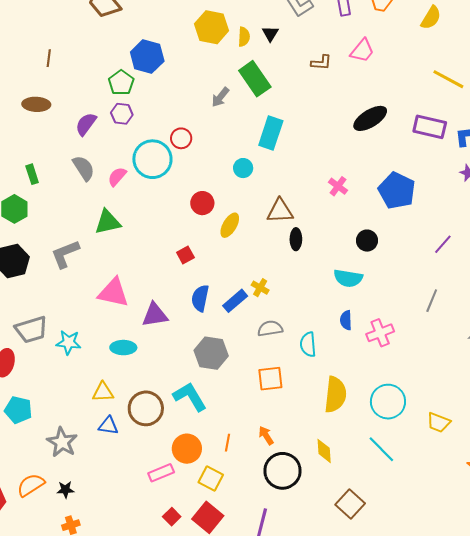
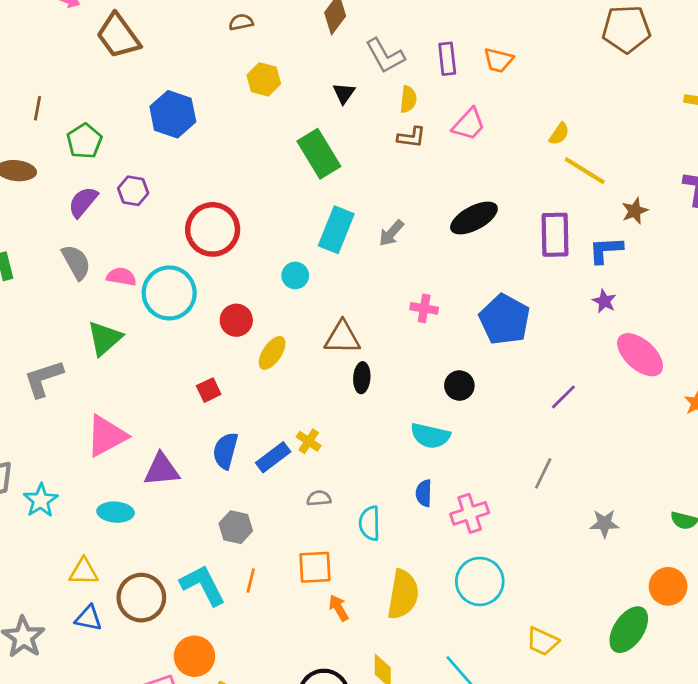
yellow semicircle: (431, 18) -> (559, 134), moved, size x0.7
yellow hexagon: (212, 27) -> (264, 79), size x0.7
yellow semicircle: (244, 37) -> (408, 99), moved
green pentagon: (121, 83) -> (84, 141), moved
gray arrow: (220, 97) -> (391, 233), moved
purple rectangle: (430, 127) -> (555, 235), turned 72
red circle: (181, 138) -> (213, 229), size x1.8
cyan circle: (152, 159) -> (169, 293), moved
pink semicircle: (117, 177) -> (121, 277), turned 55
pink cross: (338, 186) -> (424, 308), turned -30
green triangle: (108, 222) -> (105, 338), turned -32
pink triangle: (113, 293) -> (107, 436), turned -44
gray semicircle: (270, 329) -> (319, 498), size x0.7
cyan star: (69, 342) -> (41, 500), turned 30
gray hexagon: (211, 353) -> (236, 527), size x0.7
cyan circle: (388, 402) -> (480, 581), moved
orange arrow: (266, 436) -> (339, 608), moved
orange line: (227, 443) -> (251, 581), moved

